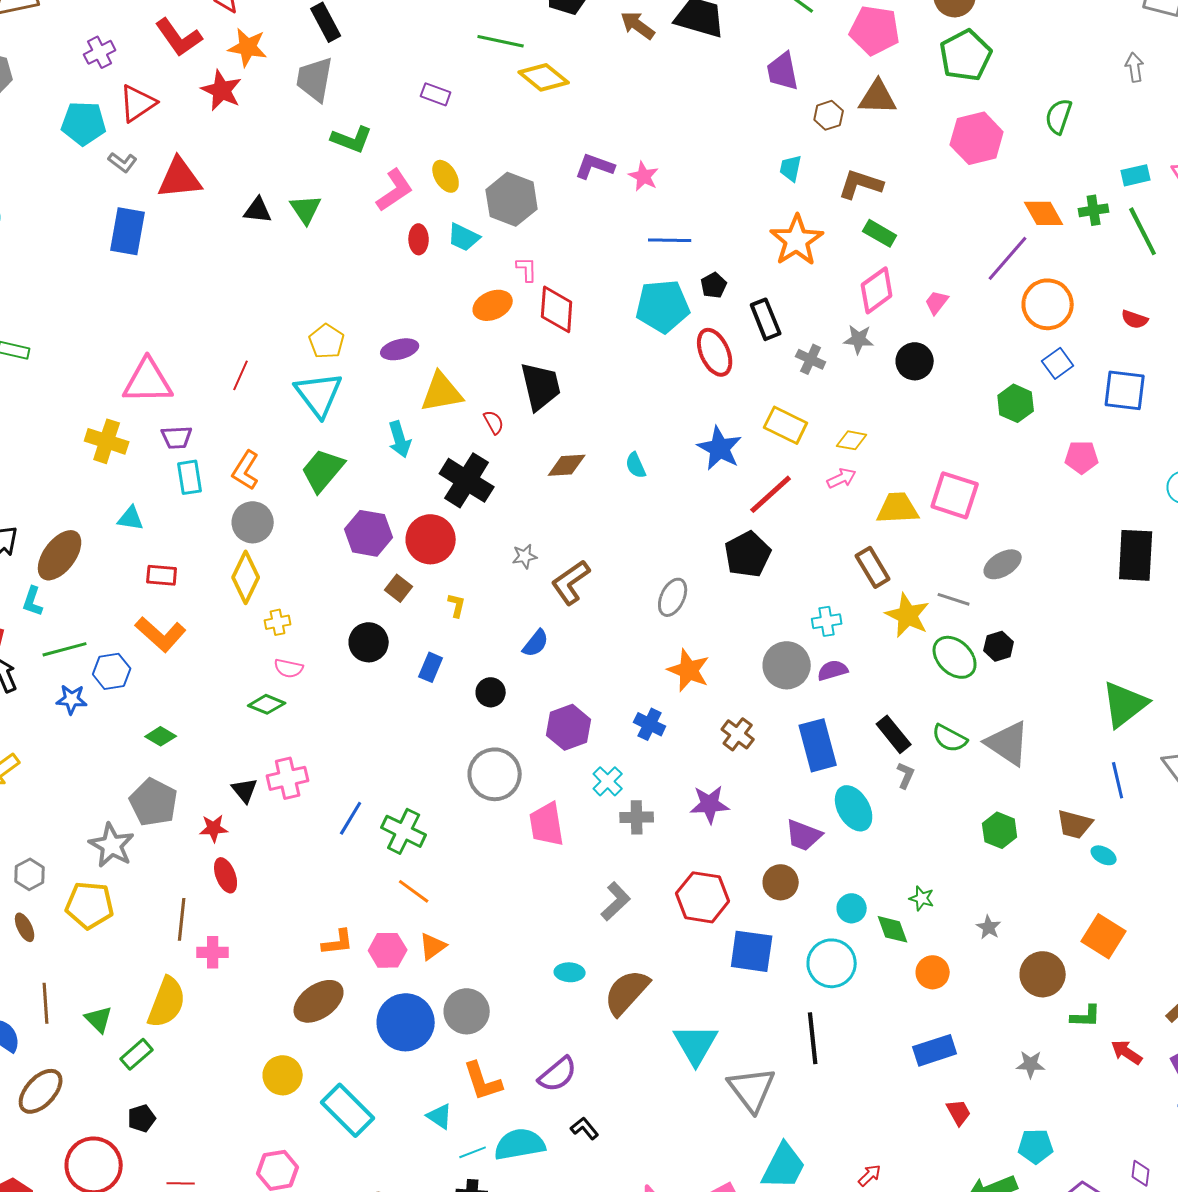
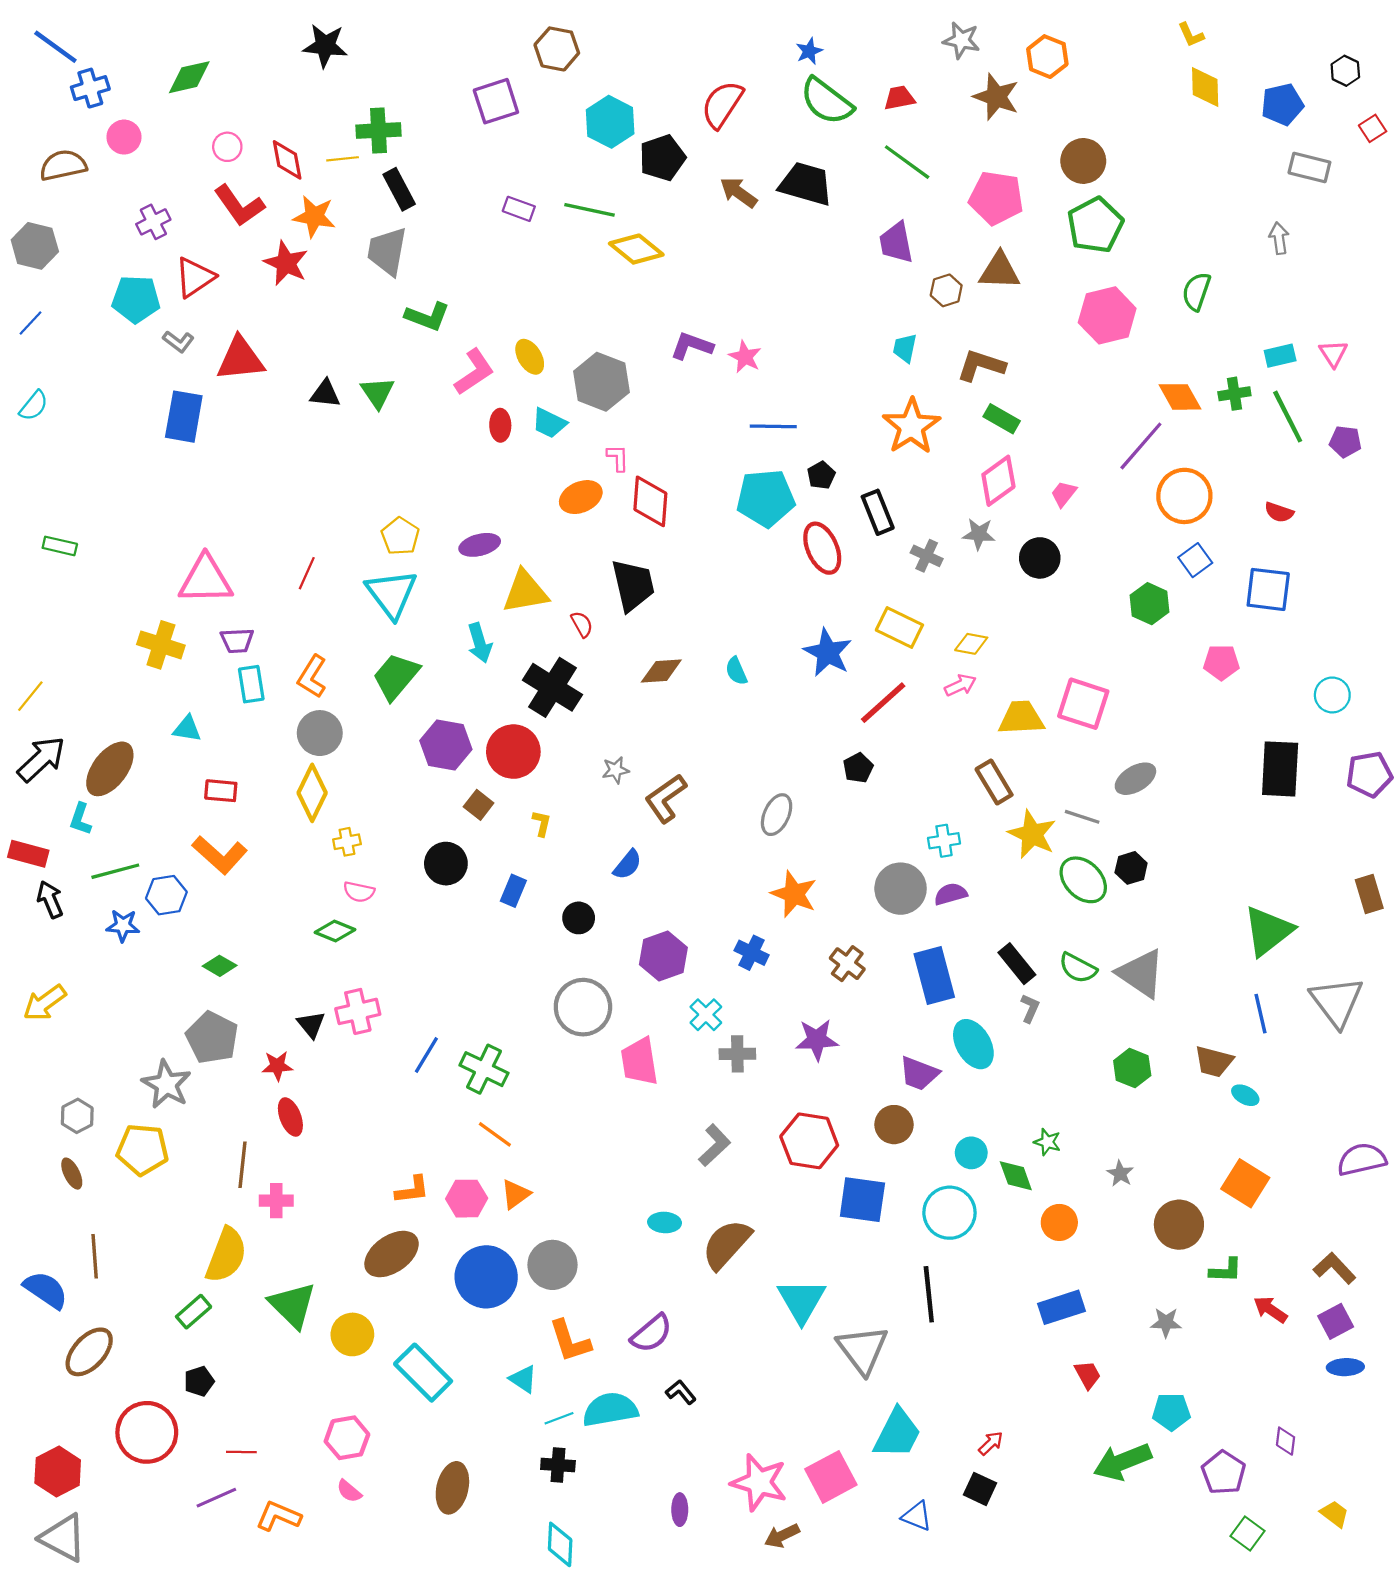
purple rectangle: (436, 94) -> (519, 209), moved
black pentagon: (748, 554) -> (858, 768), size x0.6
green triangle: (99, 1019) -> (293, 1305), moved, size x1.6

